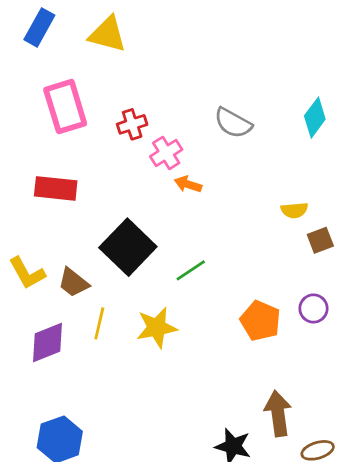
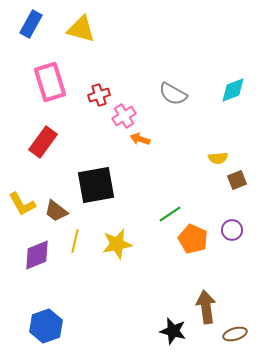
cyan diamond: (315, 118) -> (233, 90), turned 32
red rectangle: (56, 188) -> (43, 142), turned -60
black square: (128, 247) -> (96, 185), turned 36
green line: (191, 270) -> (170, 214), moved

